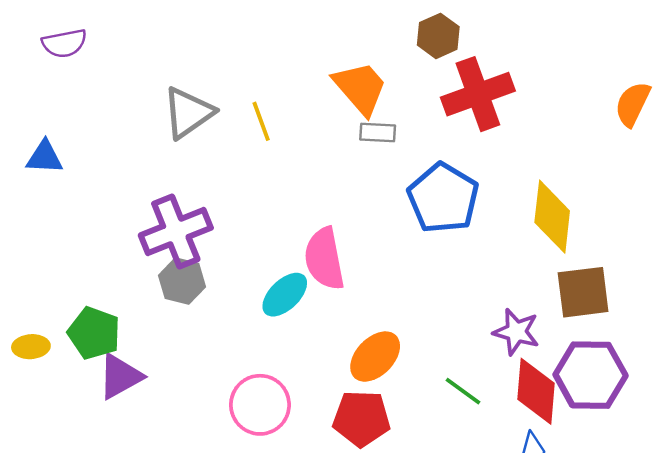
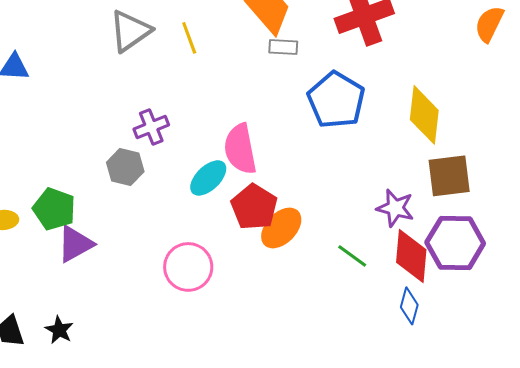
purple cross: (176, 232) -> (151, 127), moved, size x0.6
red pentagon: (361, 418) -> (254, 207), moved, turned 30

